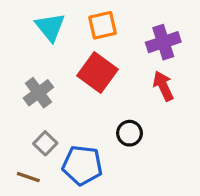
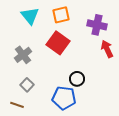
purple cross: (163, 42) -> (97, 25), turned 30
red arrow: (163, 86) -> (107, 49), moved
blue pentagon: (82, 165) -> (64, 98), moved

